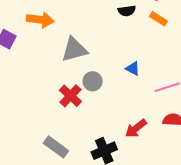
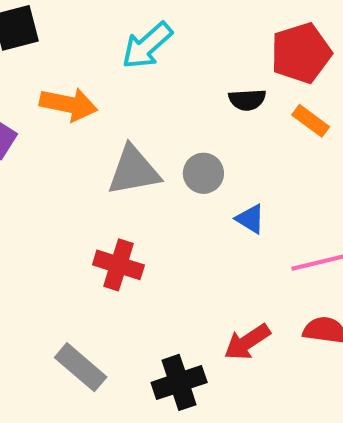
gray circle: (93, 81) -> (203, 173), moved
red cross: (70, 96) -> (118, 265), turned -30

